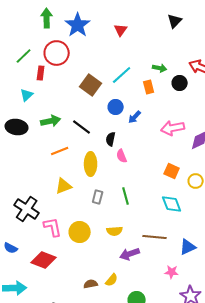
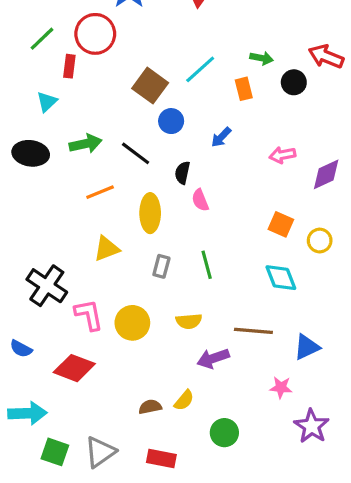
blue circle: (116, 107) -> (171, 121), moved
pink arrow: (173, 128) -> (282, 155), size x0.7

